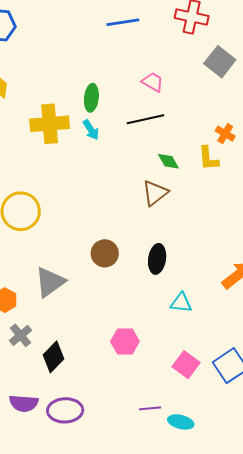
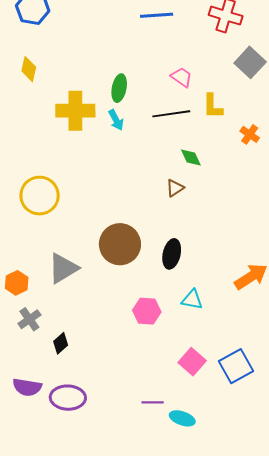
yellow L-shape: (208, 158) -> (213, 106), moved
brown triangle: (155, 193) -> (175, 188), size x0.7
brown circle: (105, 253) -> (120, 244), size x1.5
pink hexagon: (125, 341) -> (147, 311), moved
black diamond: (54, 357) -> (61, 343), size x0.7

